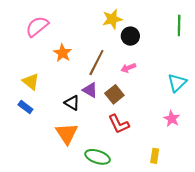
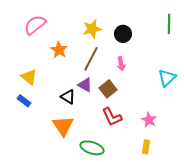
yellow star: (112, 19) -> (92, 29), moved
pink arrow: (128, 68) -> (121, 64), turned -80
pink star: (172, 119) -> (149, 120), moved

